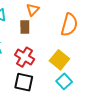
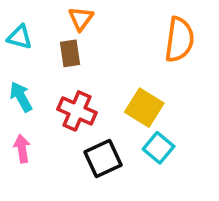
orange semicircle: (69, 25) -> (179, 40), moved
black square: (24, 82) -> (103, 159), moved, turned -30

